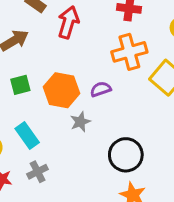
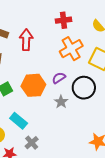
gray star: (80, 122) -> (61, 102), moved
black circle: (126, 155) -> (84, 88), moved

